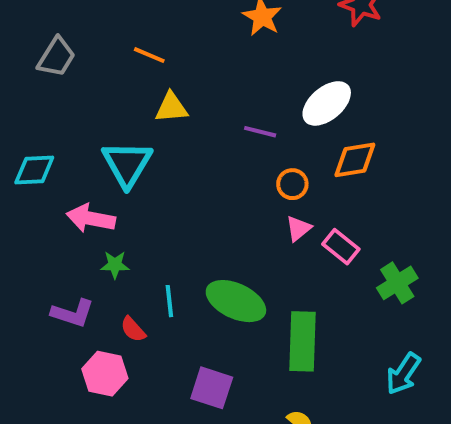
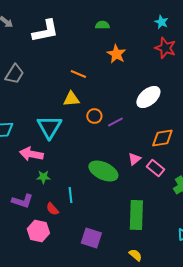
orange line: (149, 55) -> (78, 74), moved
purple line: (260, 132) -> (115, 122), moved, turned -42
orange diamond: (355, 160) -> (162, 138), moved
orange circle: (292, 184) -> (94, 116), moved
green ellipse: (236, 301) -> (103, 171), moved

